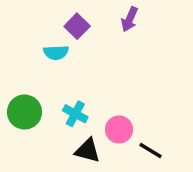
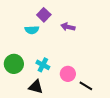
purple arrow: (130, 19) -> (68, 27), moved, turned 80
black triangle: (88, 151) -> (36, 87), moved

